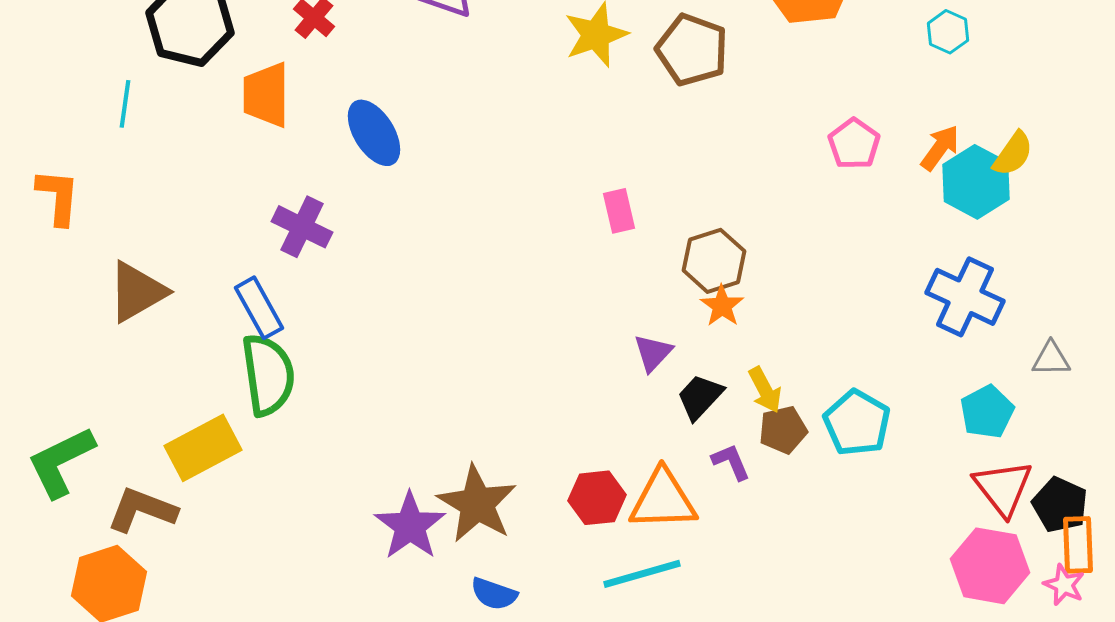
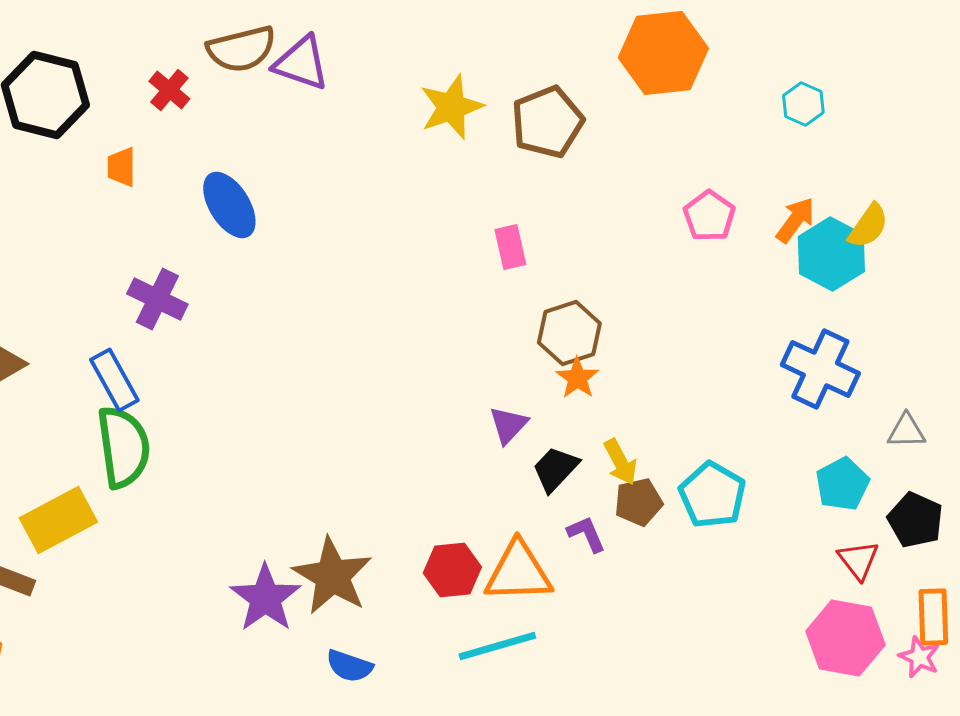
brown pentagon: (692, 50) -> (547, 122), turned 30
orange trapezoid: (266, 95) -> (121, 167), size x0.6
pink rectangle: (619, 211) -> (510, 247), moved
red triangle: (1003, 488) -> (858, 560), size x0.7
black pentagon: (1060, 505) -> (915, 520), moved

